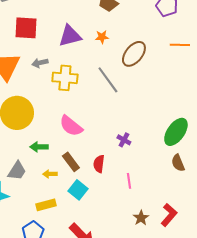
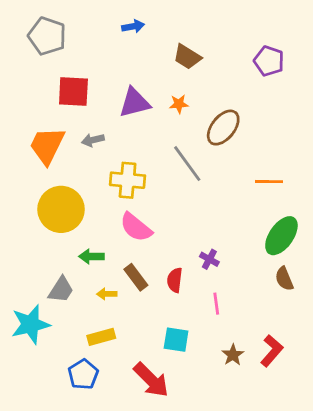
orange line: (180, 45) -> (269, 182), moved
yellow cross: (65, 78) -> (128, 180), moved
purple cross: (124, 140) -> (209, 259), moved
cyan square: (78, 190) -> (176, 340), moved, turned -30

